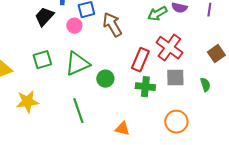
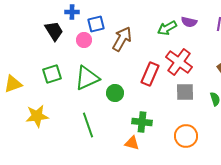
black trapezoid: (44, 17) -> (54, 31), turned 105
brown arrow: (112, 25) -> (122, 39), turned 60
green cross: (145, 87) -> (142, 122), moved

